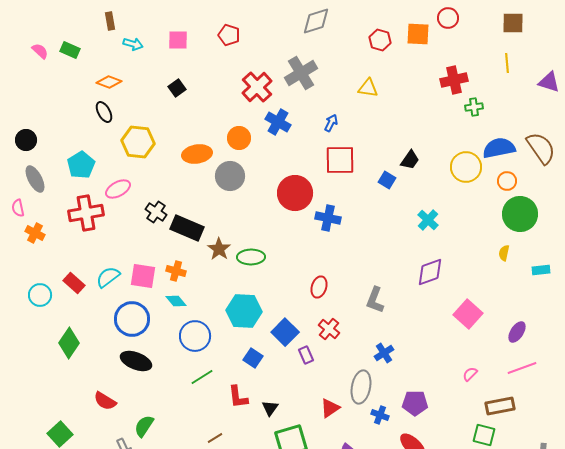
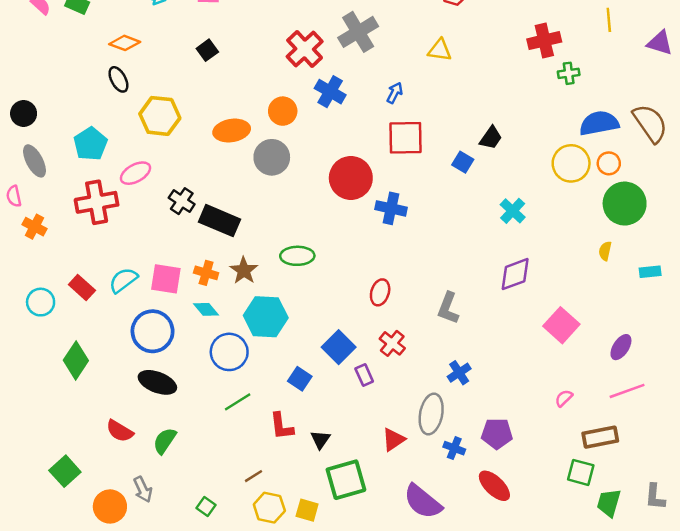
yellow circle: (466, 167) -> (571, 163), moved
brown star: (219, 249) -> (244, 270), moved
cyan hexagon: (244, 311) -> (266, 317), moved
green semicircle: (144, 426) -> (165, 441), moved

